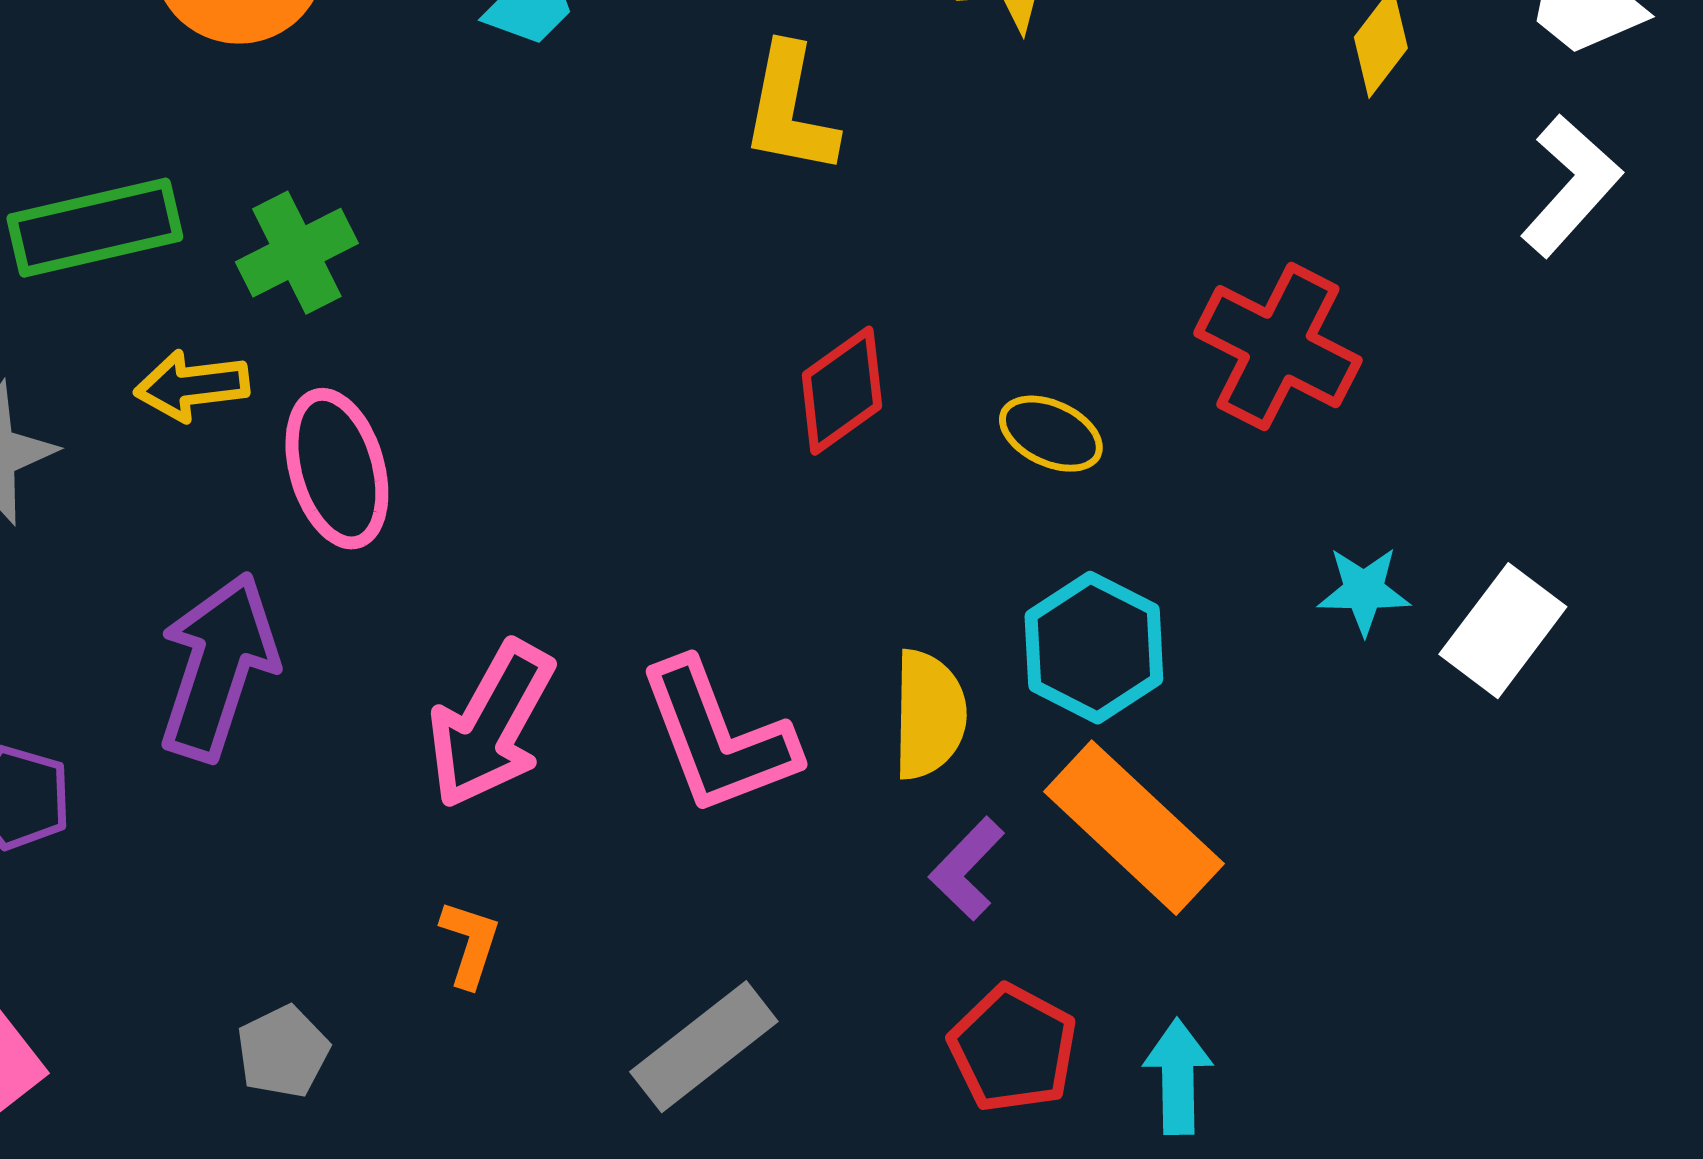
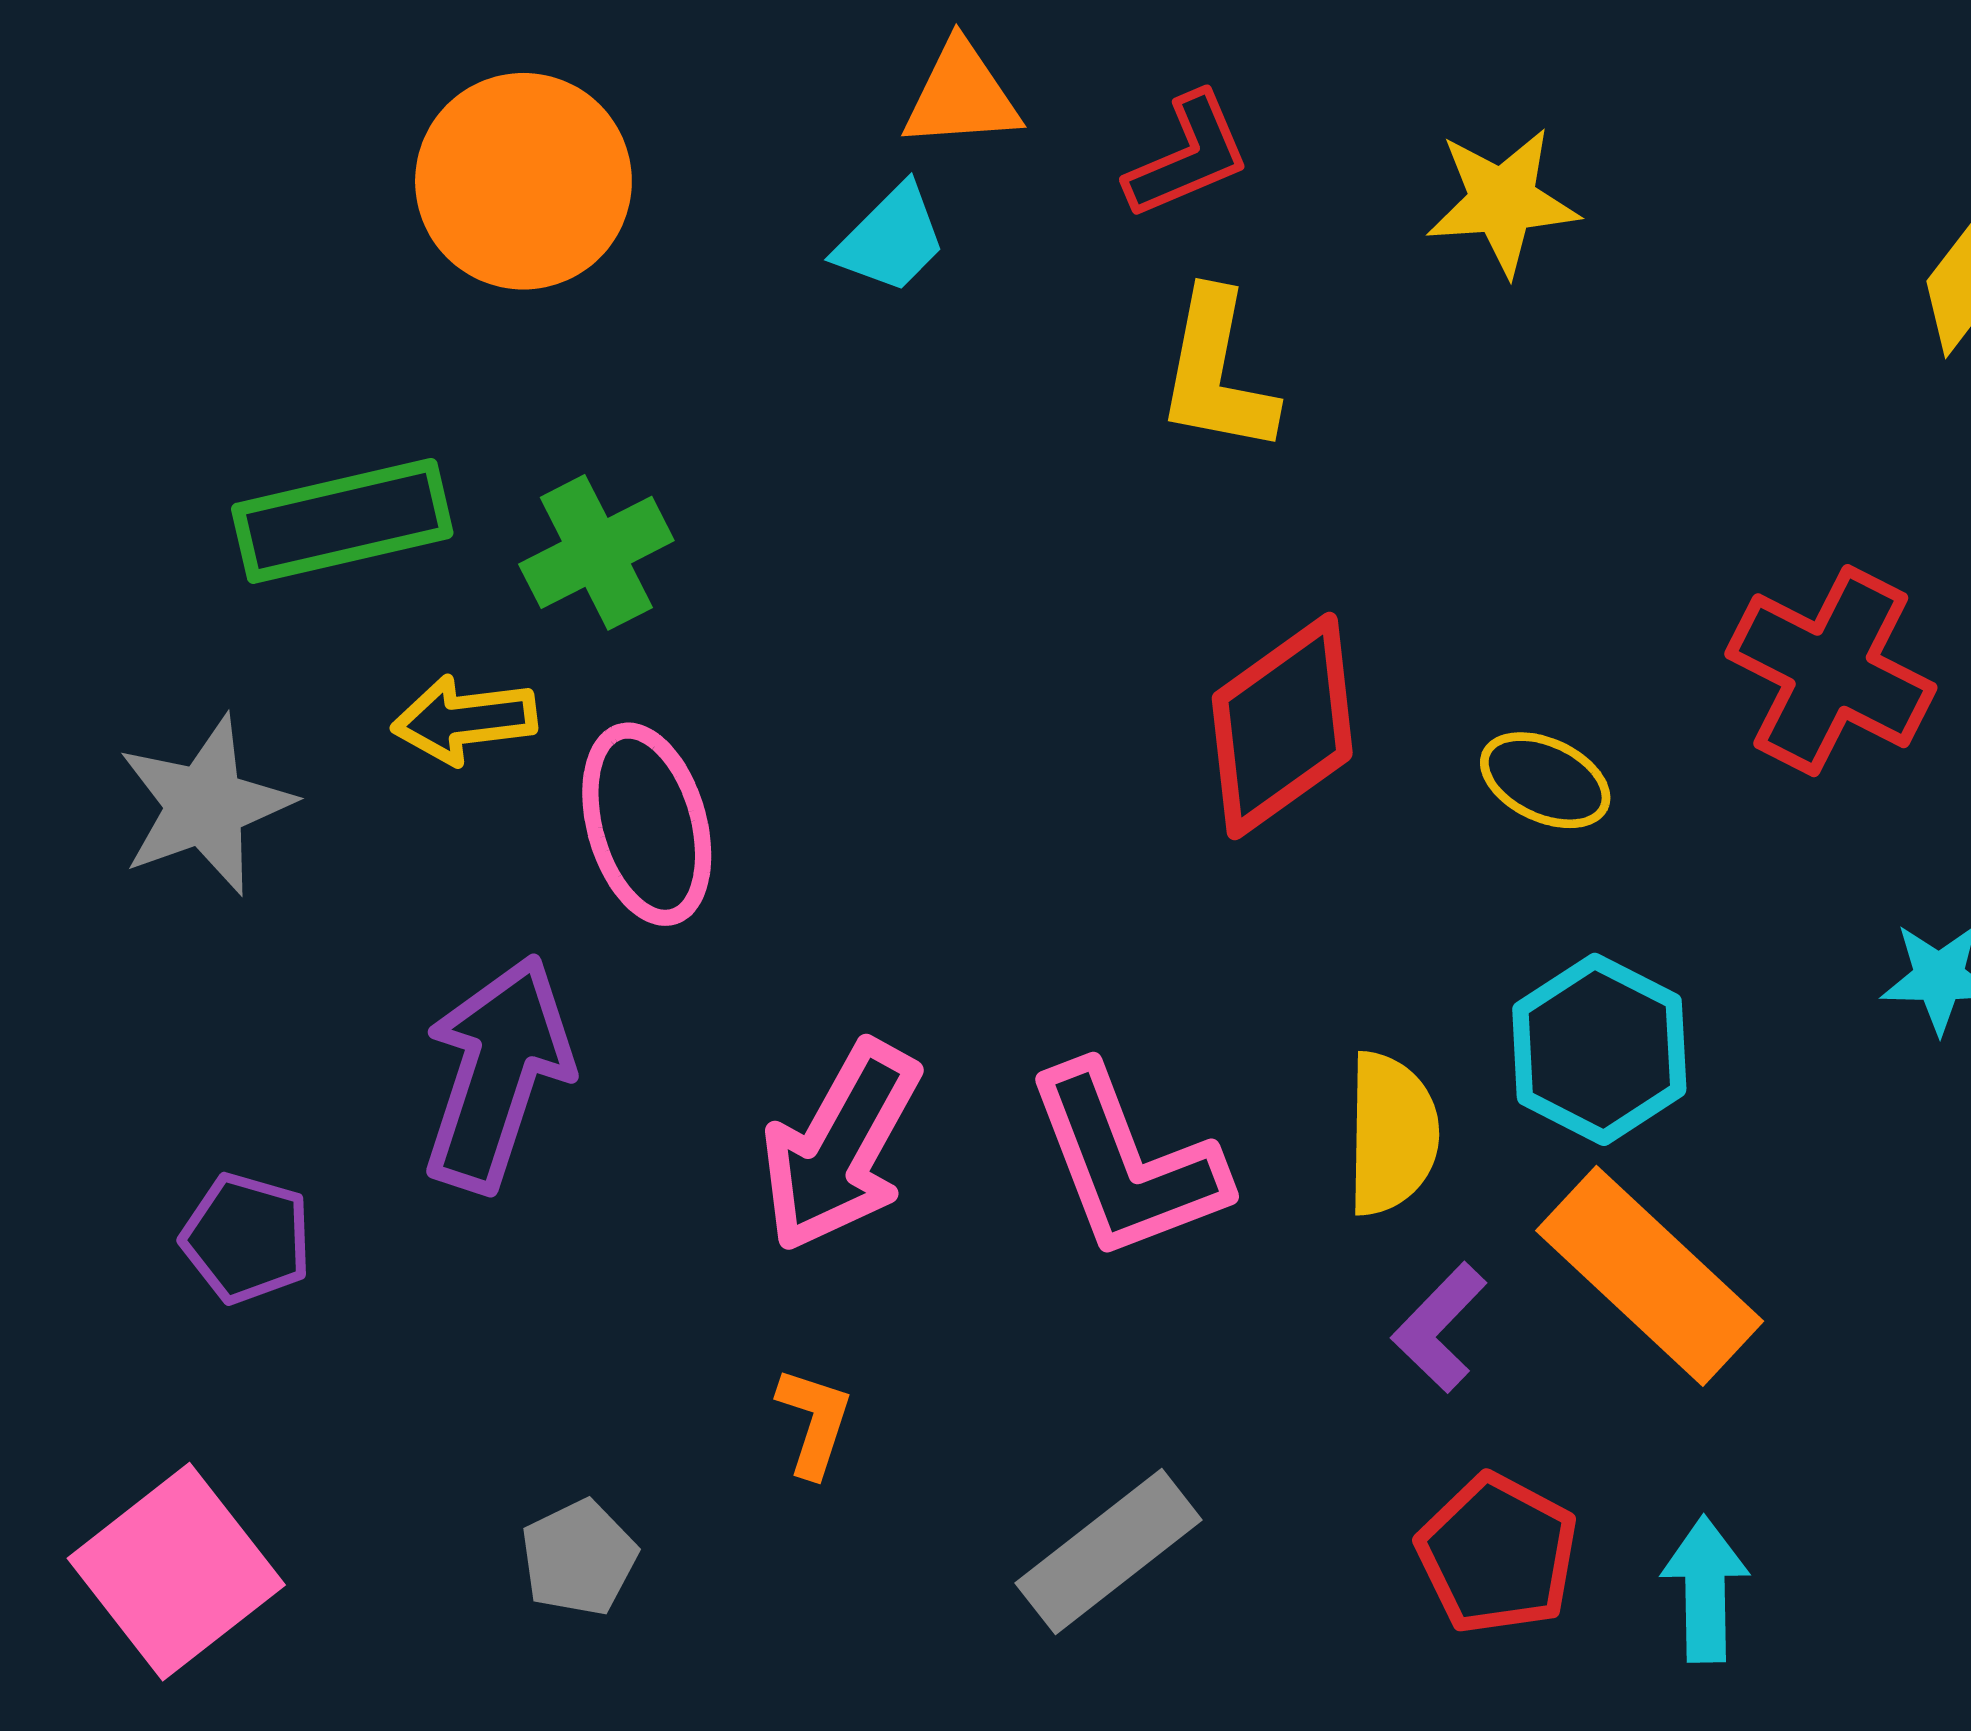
red diamond: (842, 391) -> (1282, 726), size x1.4

